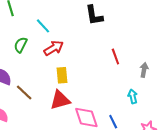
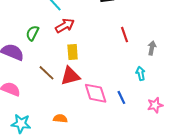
green semicircle: (21, 45) -> (32, 33), moved
brown line: (24, 93) -> (46, 73), moved

